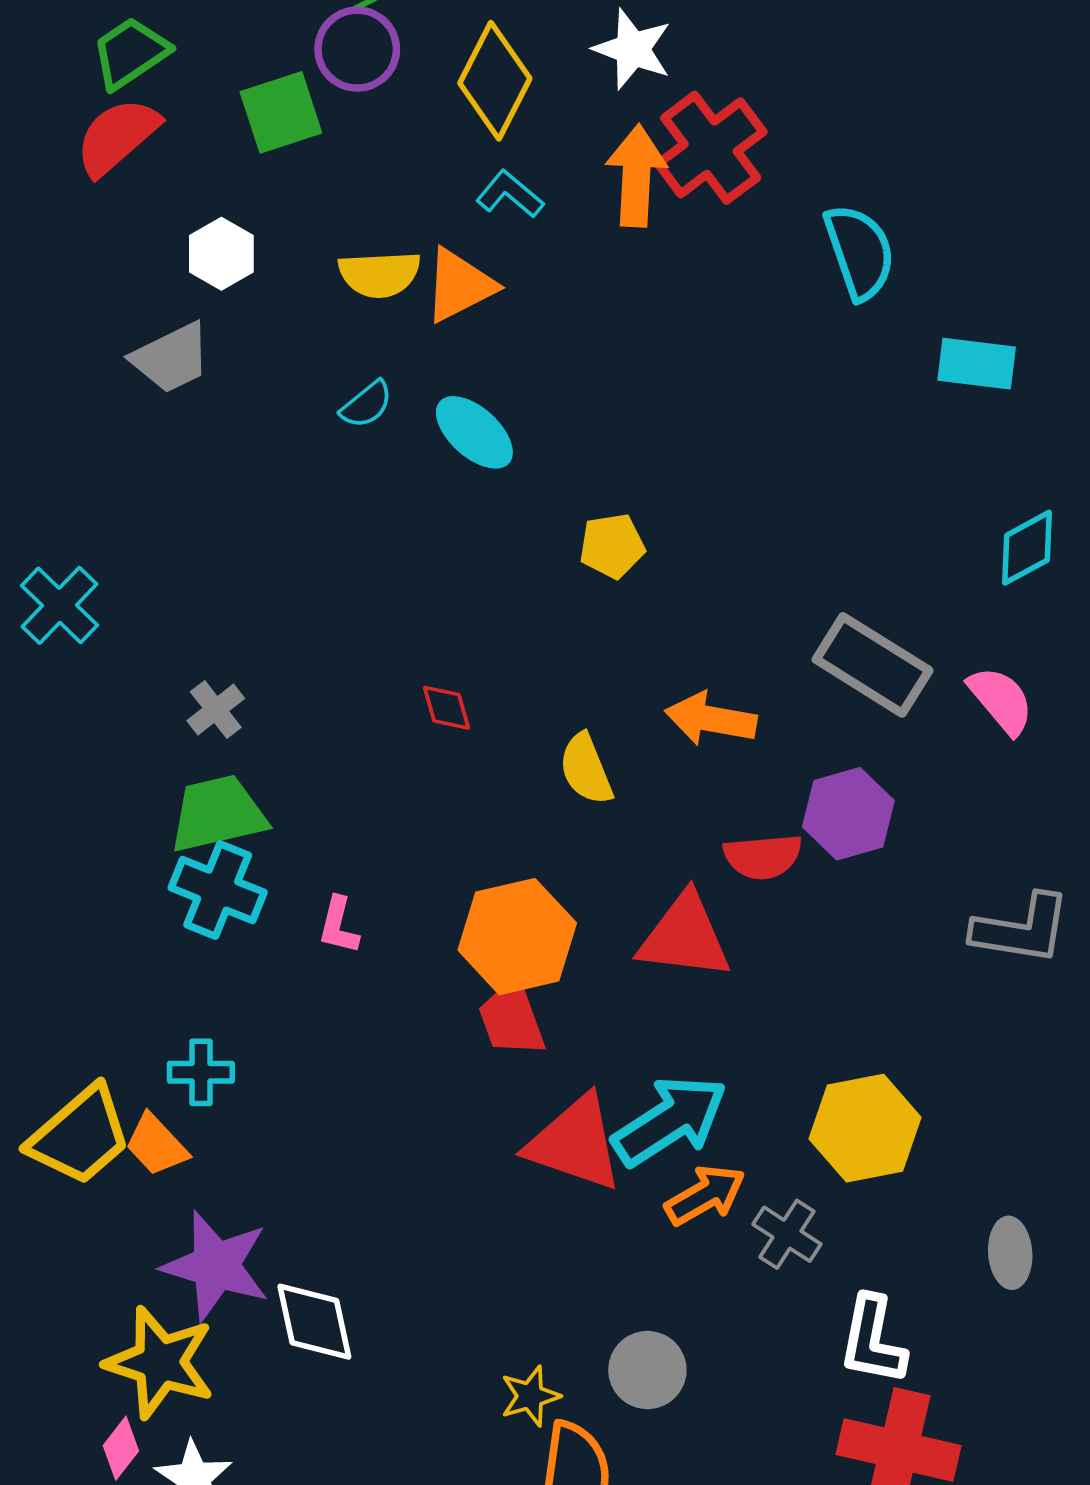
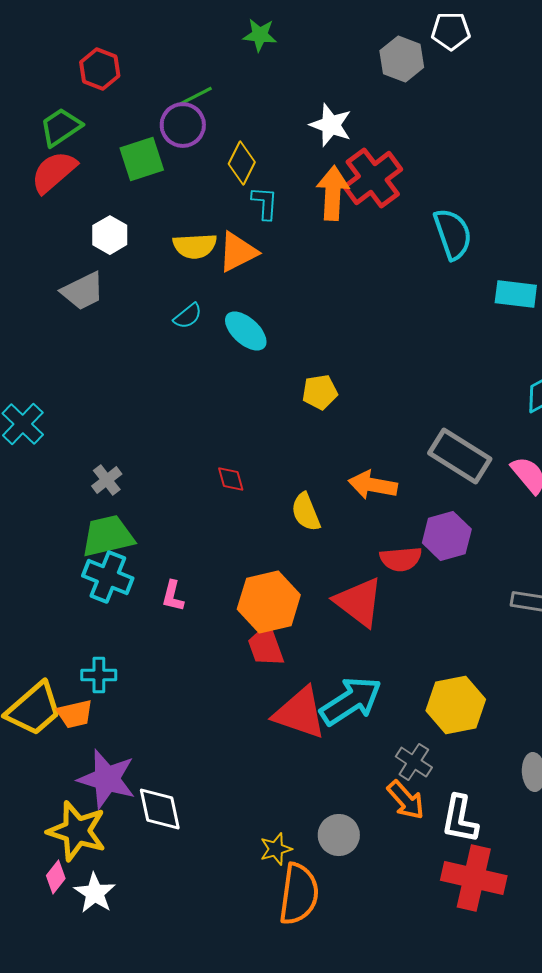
yellow diamond: (495, 81) -> (242, 163), moved, size x0.7
cyan L-shape: (510, 194) -> (265, 203), turned 54
red triangle: (685, 937) -> (359, 602), turned 30
orange trapezoid: (156, 1145) -> (75, 714), turned -60
orange arrow: (705, 1195) -> (406, 800), moved, turned 78

